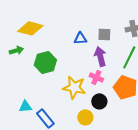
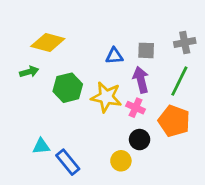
yellow star: (74, 87) -> (106, 97), moved

